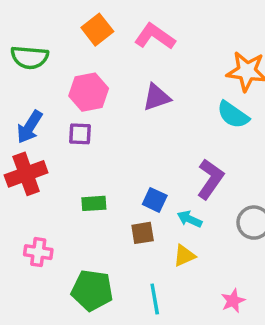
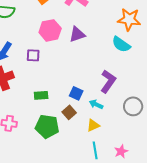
pink hexagon: (89, 92) -> (50, 30), moved
brown square: (143, 233) -> (69, 112), turned -32
green pentagon: (92, 290) -> (47, 126), moved
cyan line: (155, 299) -> (95, 150), moved

